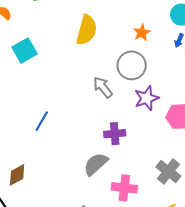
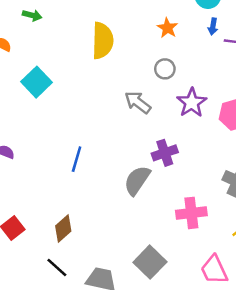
gray circle: (132, 65) -> (165, 69), size x0.6
gray semicircle: (96, 164) -> (137, 180), moved

